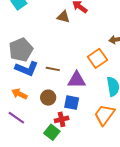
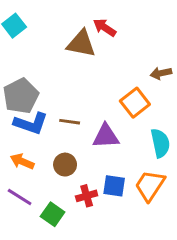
brown triangle: (63, 17) -> (81, 44), size x1.5
blue square: (72, 103) -> (114, 186), moved
green square: (52, 132) -> (53, 214), moved

